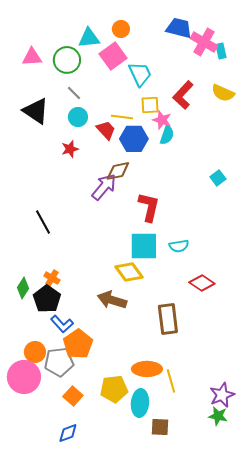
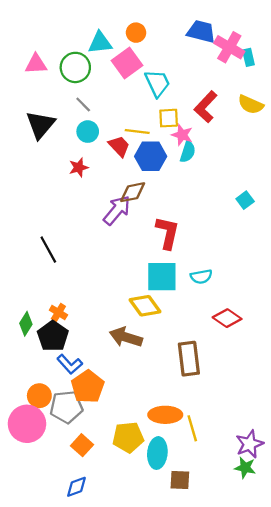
black triangle: (36, 111) -> (40, 125), turned 36

